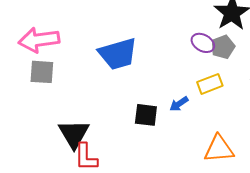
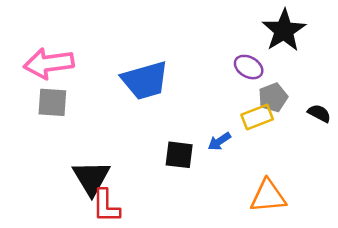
gray pentagon: (223, 47) -> (273, 97), moved

